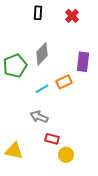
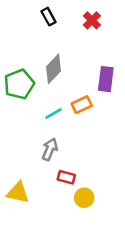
black rectangle: (38, 13) -> (48, 17), turned -32
gray arrow: (39, 117) -> (50, 149), turned 90

